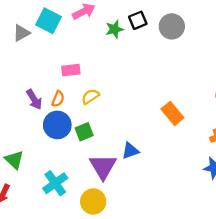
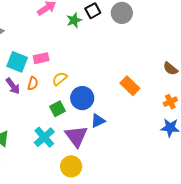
cyan square: (48, 21) -> (17, 62), moved
blue circle: (57, 125) -> (82, 98), moved
cyan cross: (55, 183) -> (44, 137), moved

